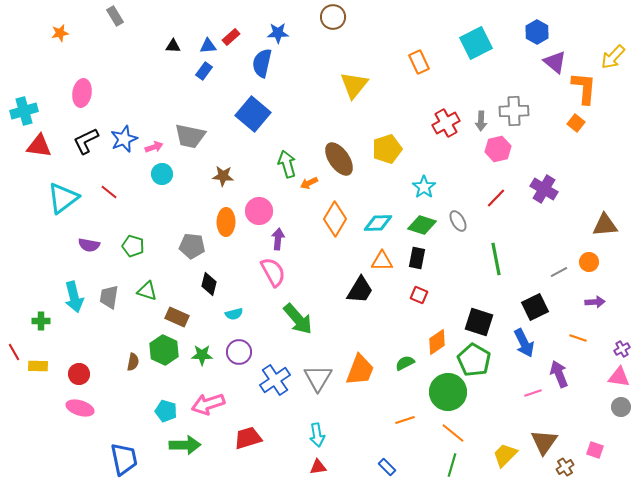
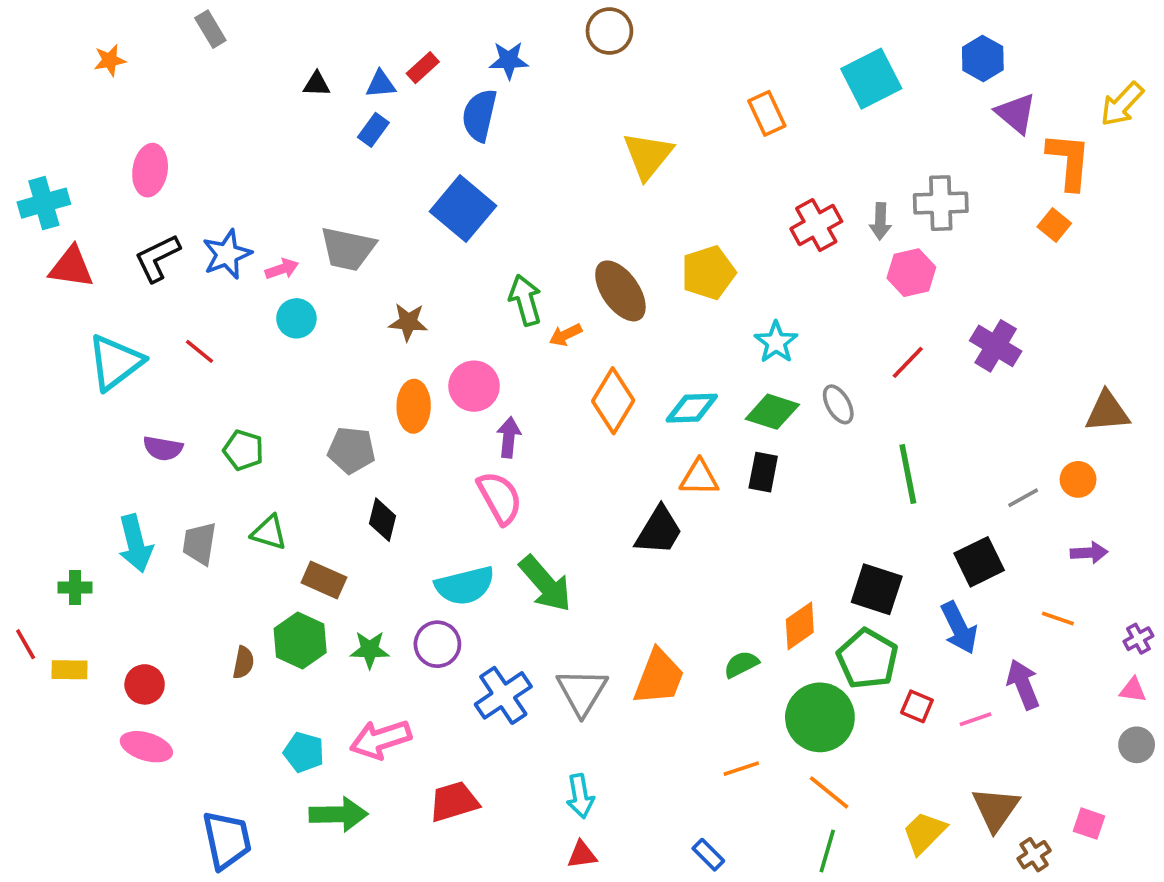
red square: (419, 295) -> (917, 706), moved
cyan semicircle: (234, 314) -> (465, 586), moved, size x1.8
pink triangle: (619, 377) -> (1133, 690), size x0.7

